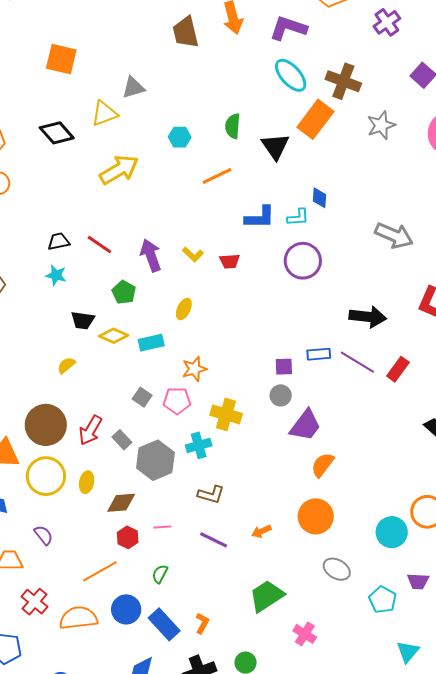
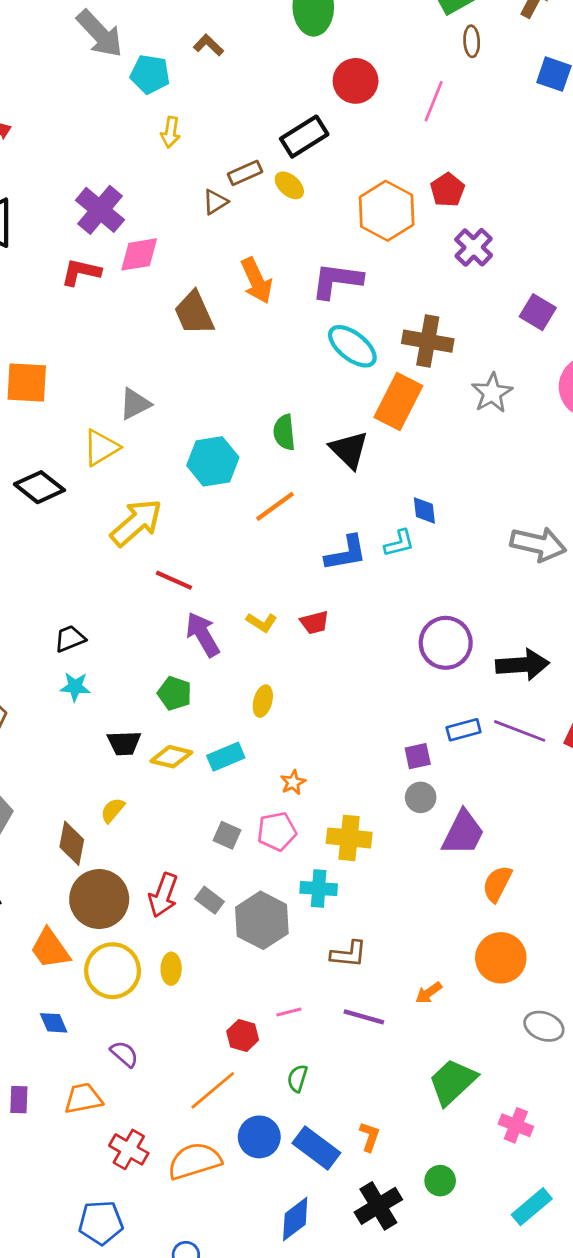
cyan hexagon: (180, 137) -> (213, 461), size x1.6
red line: (99, 244) -> (174, 580), moved
purple circle: (303, 261) -> (446, 643), moved
orange star: (194, 369) -> (293, 782), size x0.7
cyan cross: (199, 445) -> (319, 888), turned 30
brown diamond: (121, 503) -> (72, 843), moved, turned -64

